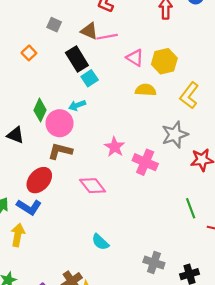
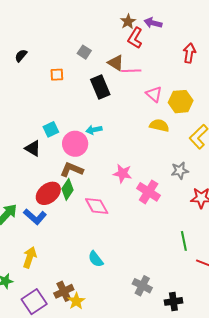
orange square: (29, 53) -> (57, 75), turned 32
cyan square: (90, 78) -> (51, 129), moved
green diamond: (40, 110) -> (68, 189), moved
gray star: (175, 135) -> (180, 171), size x0.7
pink star: (115, 147) -> (123, 173), turned -30
yellow arrow: (18, 235) -> (30, 257), moved

